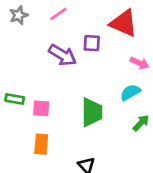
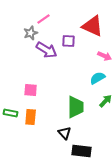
gray star: (19, 15) -> (31, 33), moved
green rectangle: (15, 99) -> (11, 113), moved
green trapezoid: (92, 112) -> (76, 107), moved

